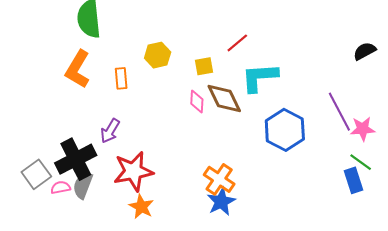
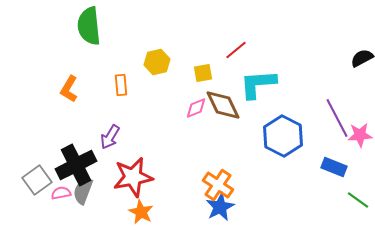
orange L-shape: (78, 69) -> (69, 89), moved, size x0.7
pink diamond: (197, 102) -> (196, 108), turned 65
green line: (361, 162) -> (358, 200), moved
blue rectangle: (354, 180) -> (334, 167), moved, turned -50

